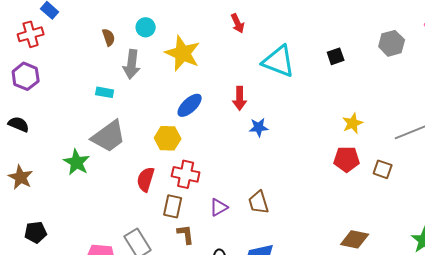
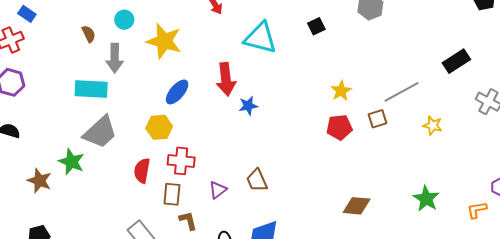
cyan rectangle: (105, 92) -> (91, 89), size x1.8
red arrow: (240, 98) -> (226, 79), size x1.4
brown square: (383, 169) -> (378, 119), moved, turned -30
brown star: (21, 177) -> (39, 181), moved

